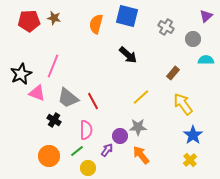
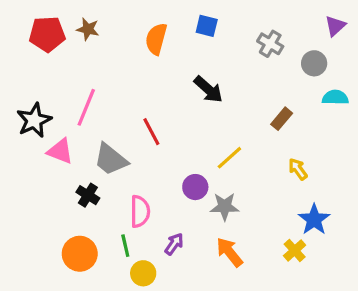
blue square: (127, 16) -> (207, 26), size x0.6
red line: (93, 101) -> (151, 132), moved
yellow arrow: (183, 104) -> (298, 169), size x0.6
purple circle: (120, 136) -> (195, 187), moved
green line: (77, 151) -> (125, 246), turned -64
yellow cross: (190, 160) -> (295, 250), moved

